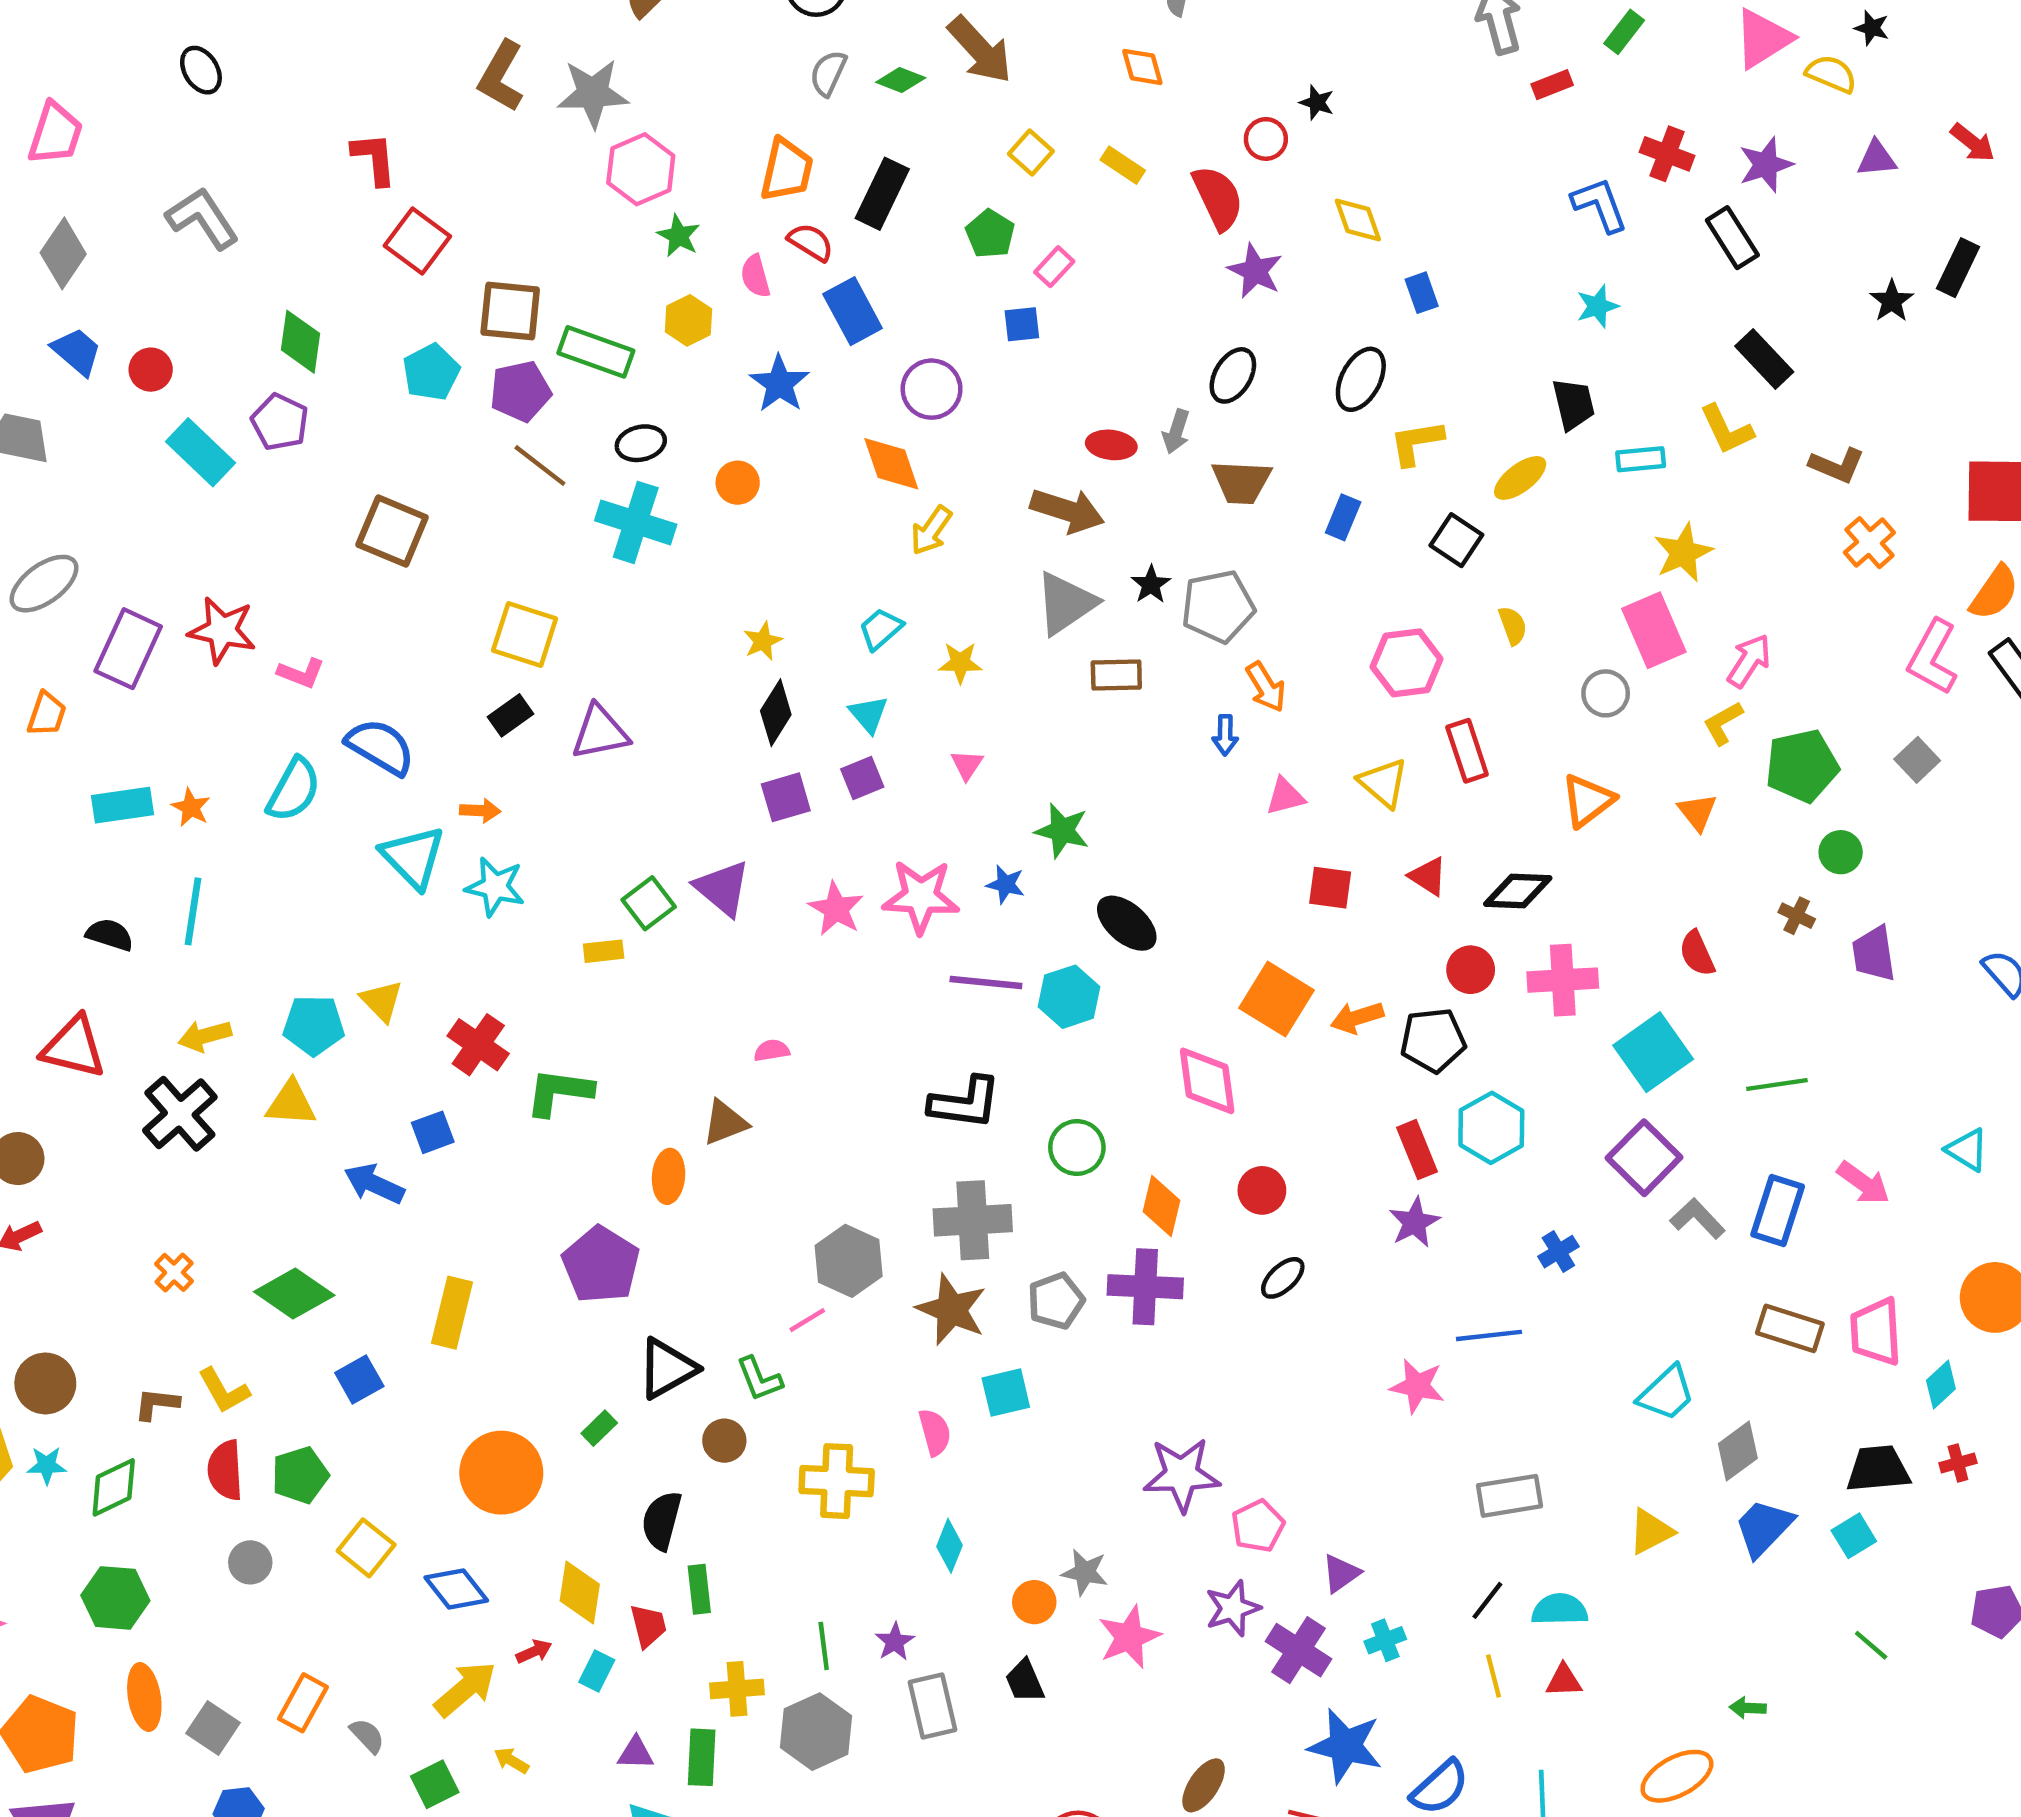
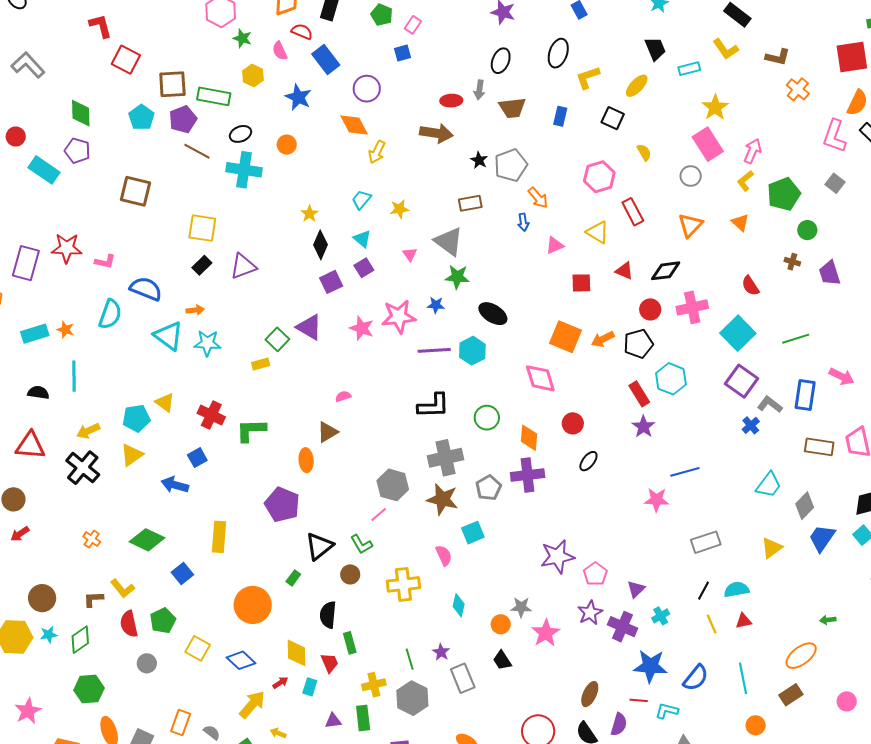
gray triangle: (1066, 603) -> (449, 241), moved, turned -40
yellow triangle: (291, 1103) -> (132, 455), turned -30
blue cross: (1558, 1252) -> (751, 425), moved

